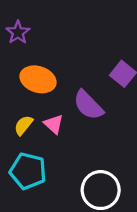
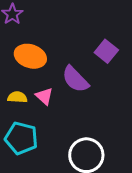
yellow semicircle: (23, 125) -> (17, 97), turned 54

